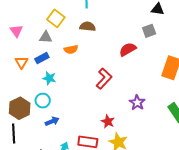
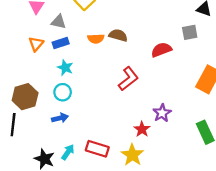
brown semicircle: (88, 26) -> (118, 35), moved
gray triangle: (46, 37) -> (59, 22), moved
cyan circle: (43, 101) -> (63, 92), moved
red star: (108, 121) -> (142, 129), moved

